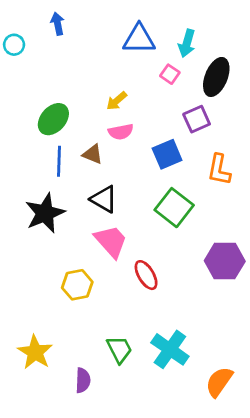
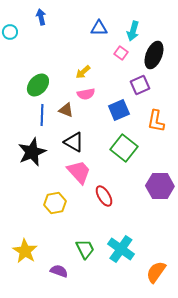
blue triangle: (139, 39) -> (99, 28), size x0.7
purple semicircle: (83, 380) -> (59, 271), turned -72

